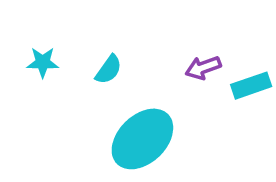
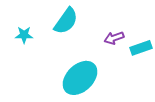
cyan semicircle: (109, 69) -> (66, 21), moved, size x1.6

